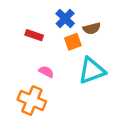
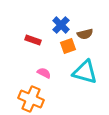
cyan triangle: (92, 71) -> (85, 72), turned 36

